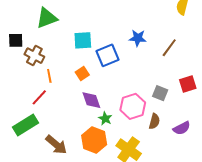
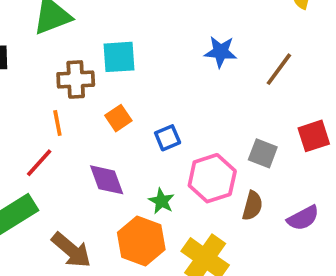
blue square: (107, 55) -> (168, 138), moved, size x0.6
brown cross: (34, 56) -> (76, 79), moved, turned -30
purple diamond: (91, 100) -> (107, 180), moved

